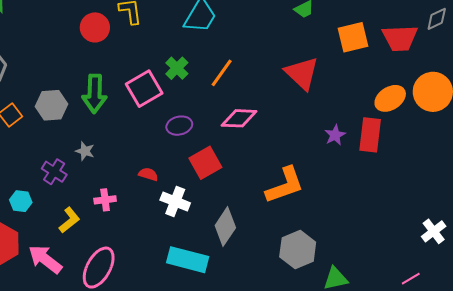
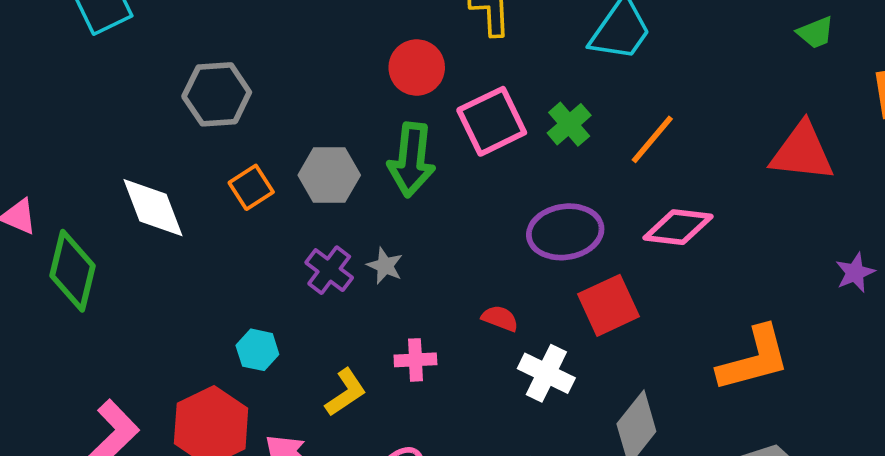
red circle: (95, 27) -> (417, 67), moved
red triangle: (302, 73) -> (802, 152), turned -42
pink square: (144, 89) -> (492, 121), moved
purple ellipse: (179, 126) -> (565, 232), size x1.5
purple cross: (54, 172) -> (329, 270), moved

